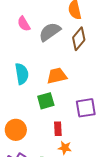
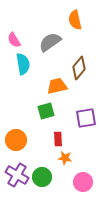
pink semicircle: (24, 24) -> (14, 40), moved
brown diamond: (79, 39) -> (79, 68), moved
cyan semicircle: (22, 74) -> (23, 64), moved

